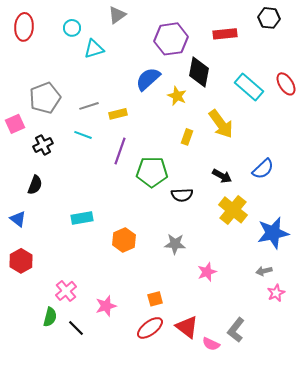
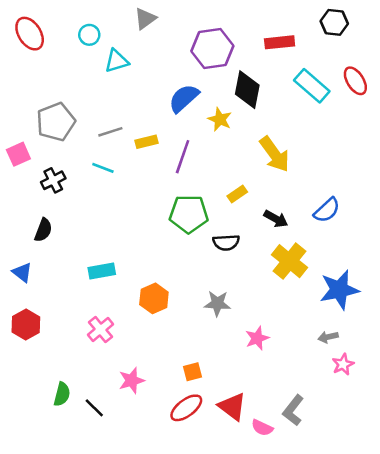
red ellipse: (24, 27) -> (30, 34), turned -36
red ellipse: (286, 84) -> (355, 81), moved
cyan rectangle: (249, 87) -> (312, 86), moved
yellow rectangle: (187, 137) -> (237, 194), moved, turned 35
purple line: (120, 151) -> (183, 157), moved
pink cross: (66, 291) -> (100, 330), moved

